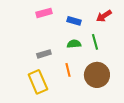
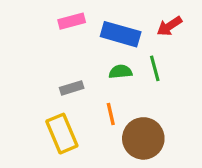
blue rectangle: (74, 21) -> (121, 34), size x1.6
brown circle: (97, 75) -> (143, 138), moved

